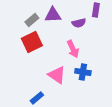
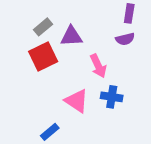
purple triangle: (53, 15) -> (71, 36), moved
purple semicircle: (79, 23) -> (125, 39), moved

